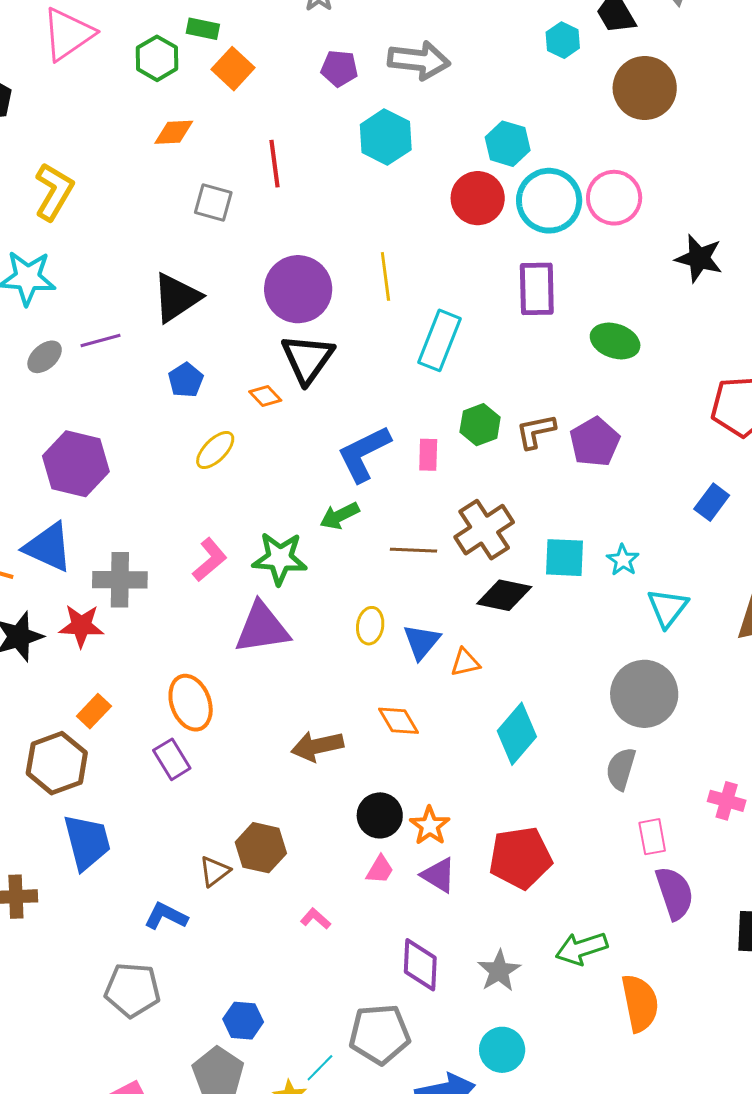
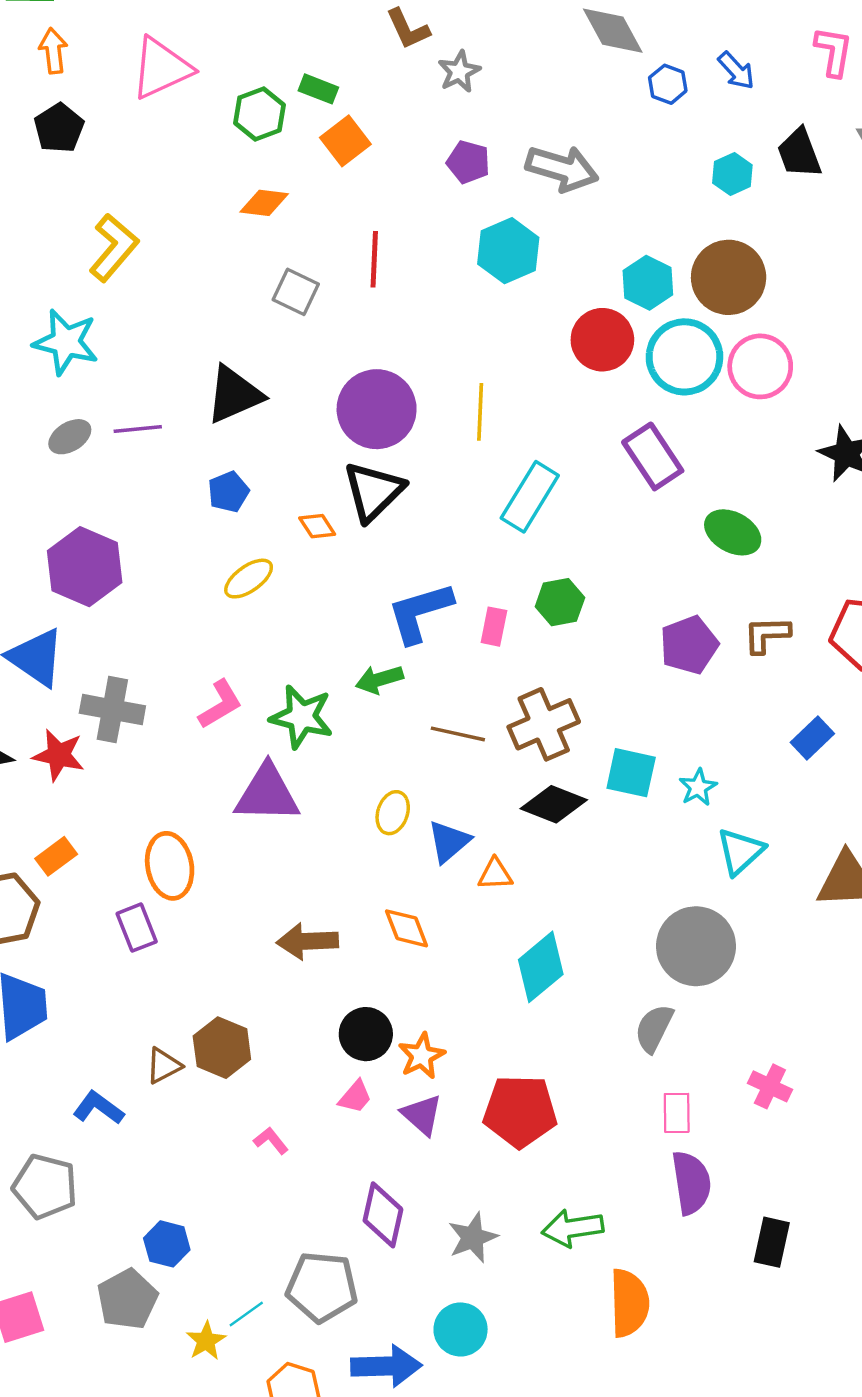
brown circle: (645, 88) -> (729, 277), moved
purple rectangle: (537, 289) -> (653, 456), turned -42
brown L-shape: (536, 431) -> (767, 635), moved

